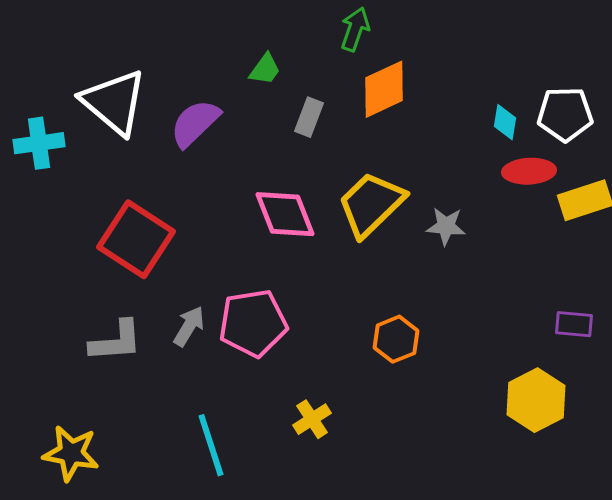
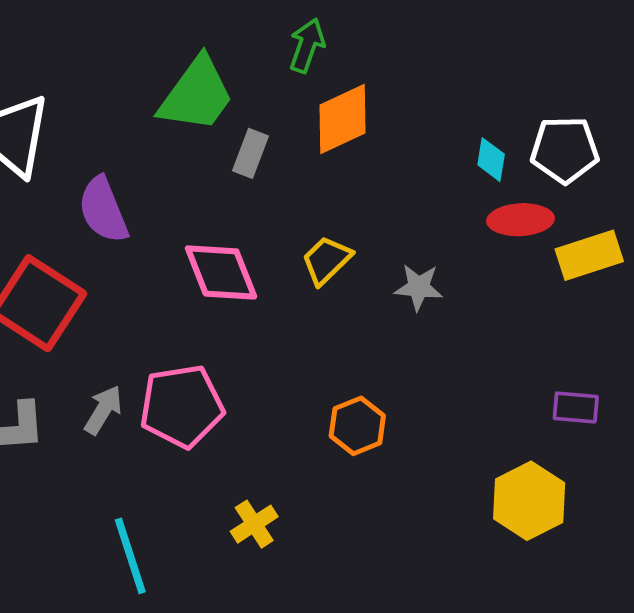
green trapezoid: (265, 69) -> (196, 94), size x2.0
purple semicircle: (195, 123) -> (103, 210), moved, turned -68
yellow trapezoid: (371, 204) -> (327, 260), size x0.6

